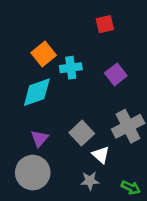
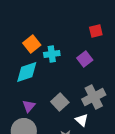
red square: (105, 24) -> (96, 31), moved
white triangle: (101, 155) -> (82, 120), moved

